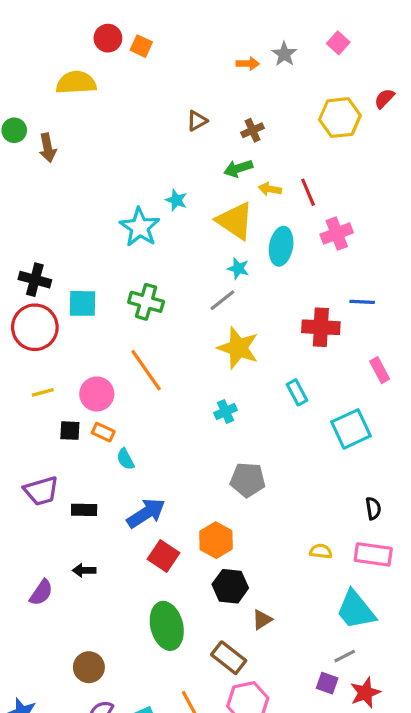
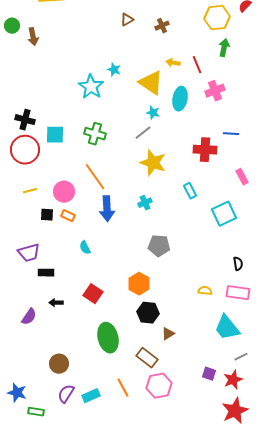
green arrow: (238, 168) -> (224, 48), moved, turned 120
cyan semicircle: (125, 459) -> (85, 248), moved
black rectangle: (84, 510) -> (46, 273), moved
blue arrow: (146, 513) -> (107, 209), moved, turned 120
red square: (164, 556) -> (93, 294), moved
gray line: (345, 656) -> (241, 357), moved

